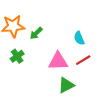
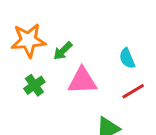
pink triangle: (58, 61) -> (82, 81), moved

